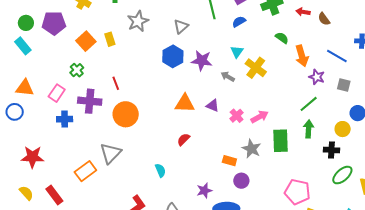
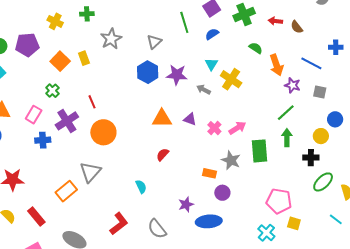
purple cross: (90, 101) -> (67, 121), turned -35

